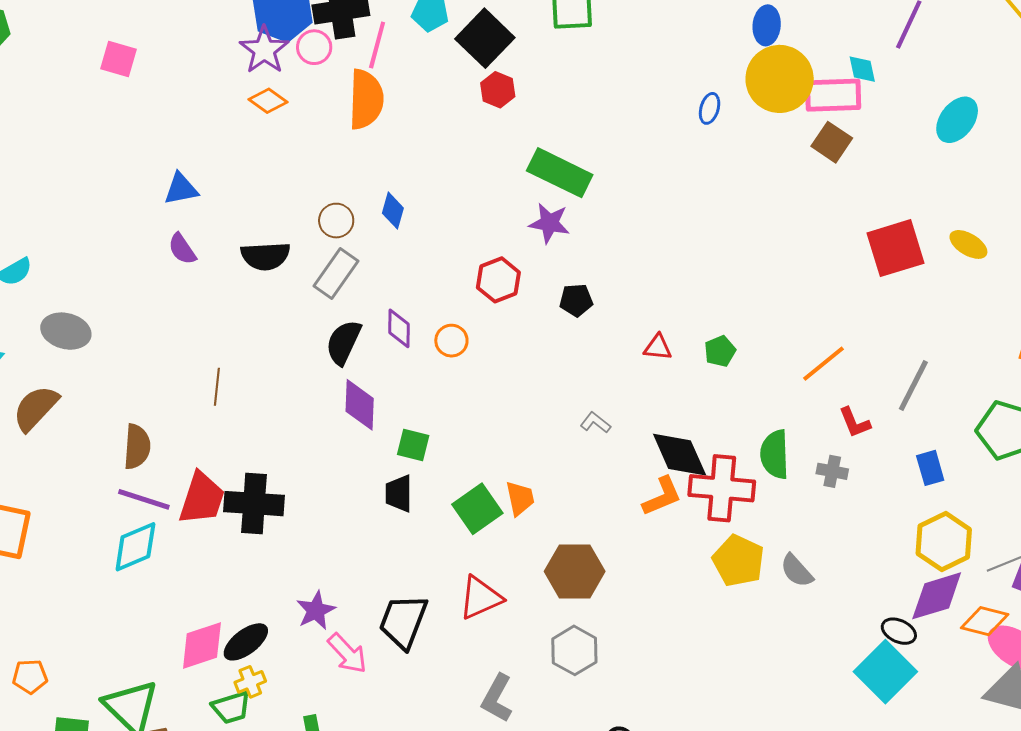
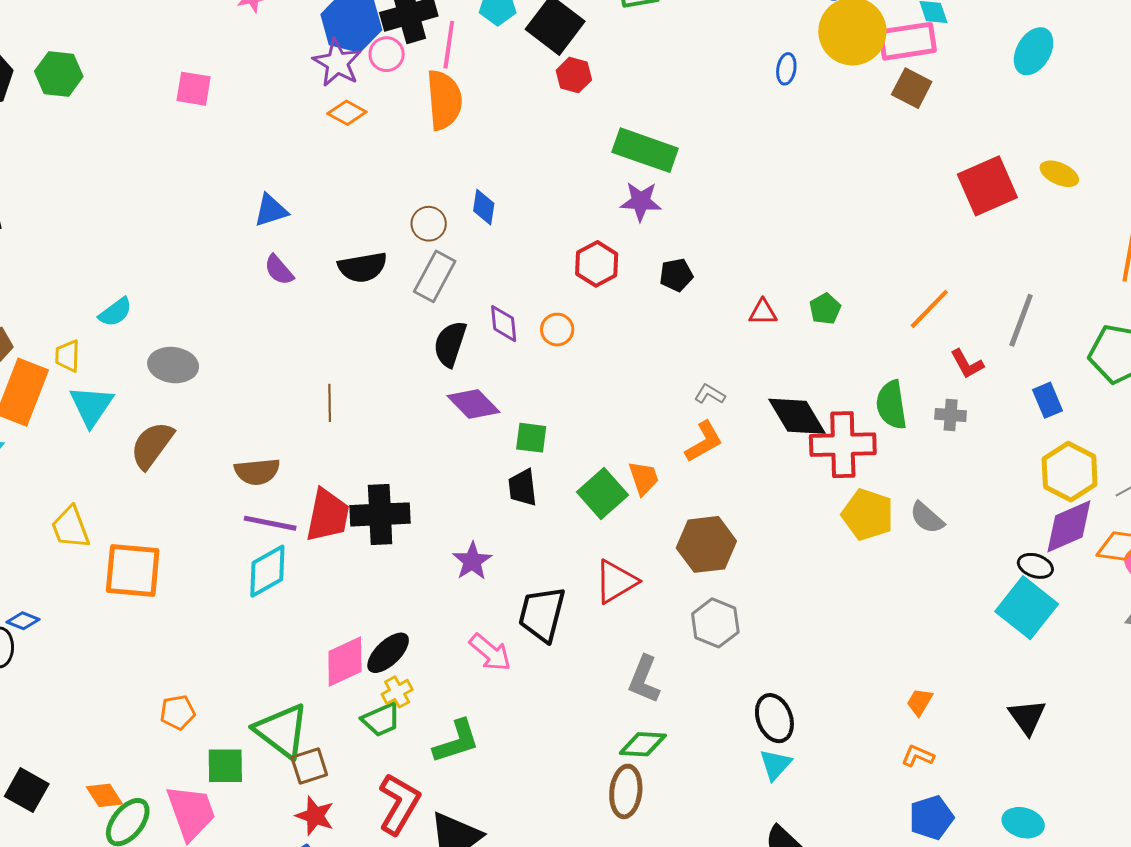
purple diamond: (360, 405) -> (473, 404), turned -40
brown semicircle: (137, 447) -> (257, 472), turned 87
orange L-shape: (662, 496) -> (704, 442), moved
purple star: (316, 610) -> (472, 561), moved

